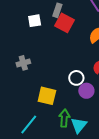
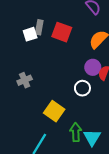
gray rectangle: (57, 10) -> (39, 27), moved
purple circle: (86, 91) -> (93, 67), moved
yellow square: (47, 96) -> (54, 111), turned 30

